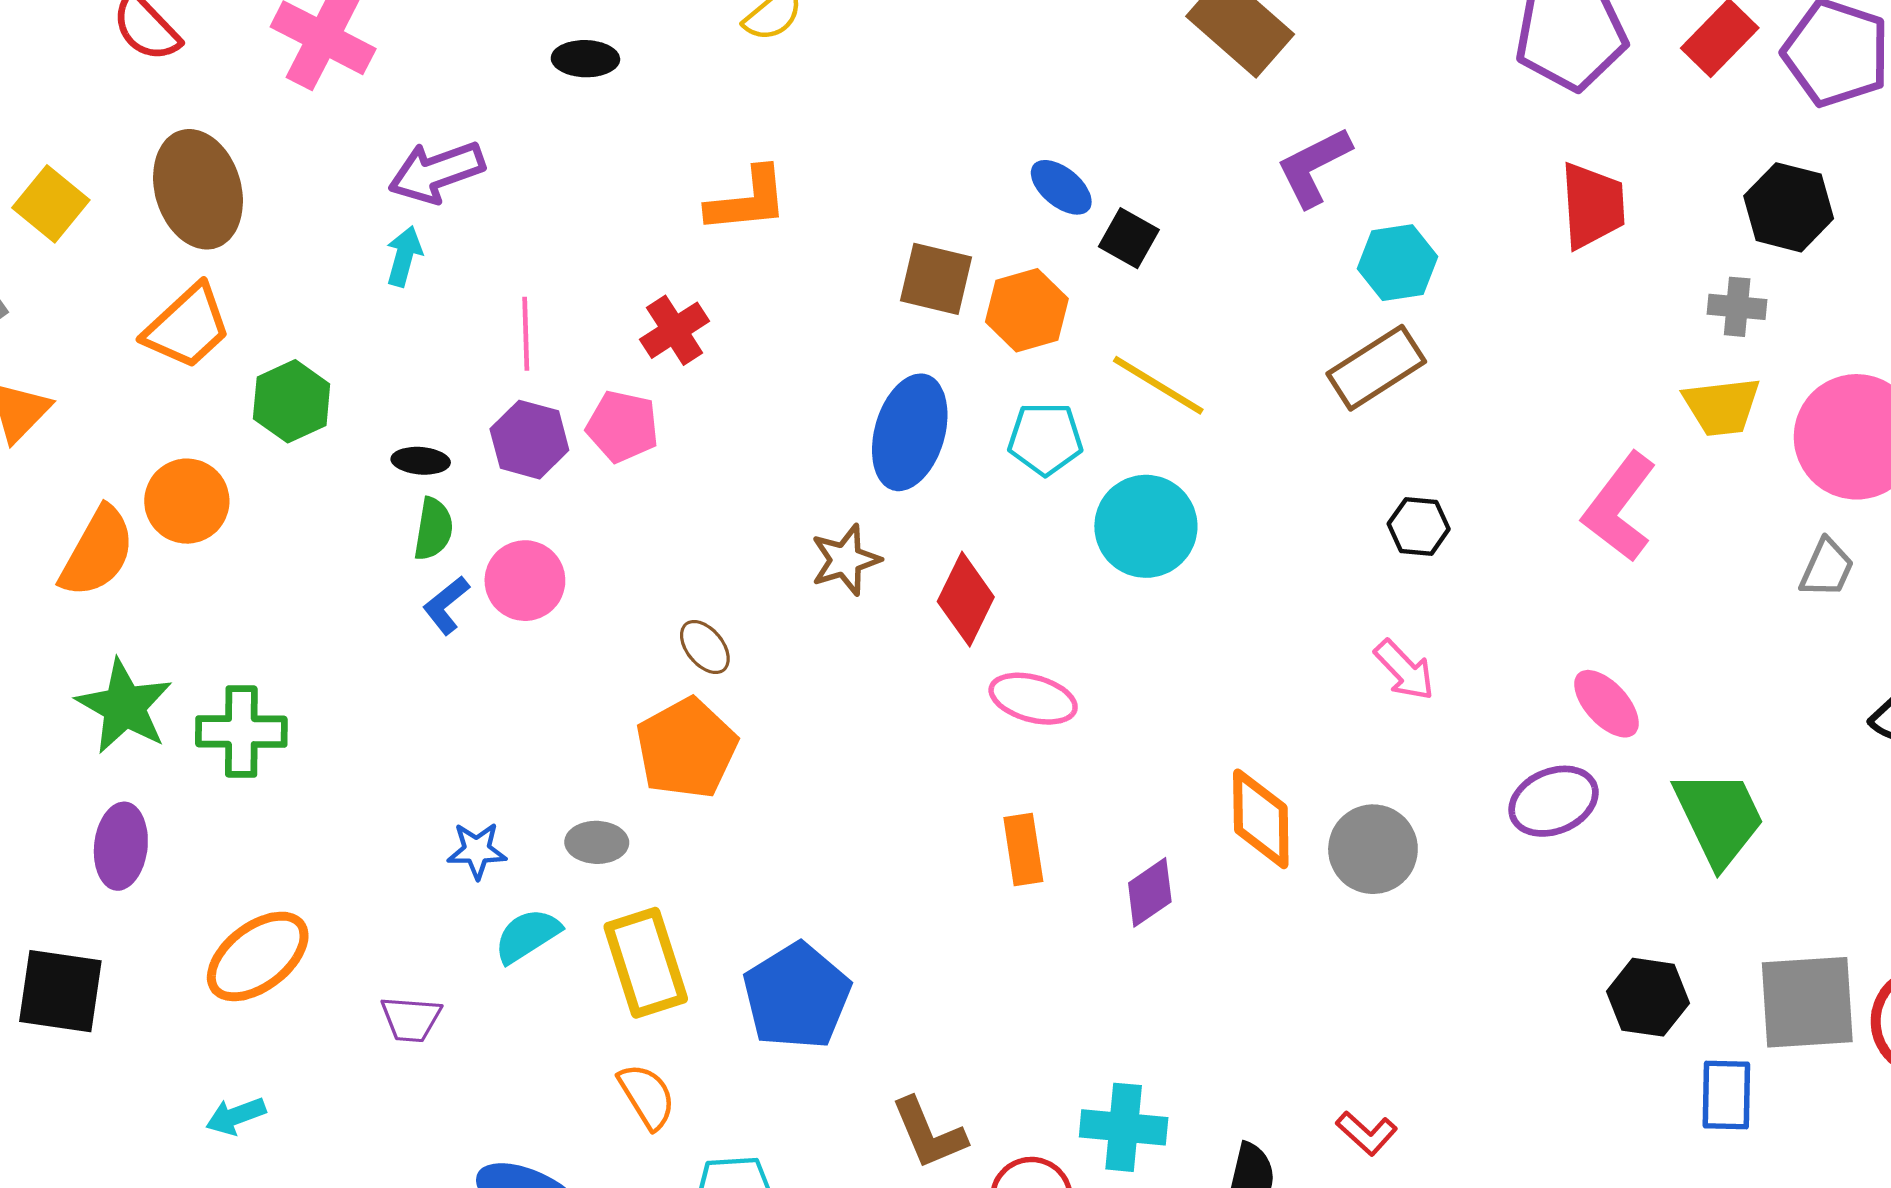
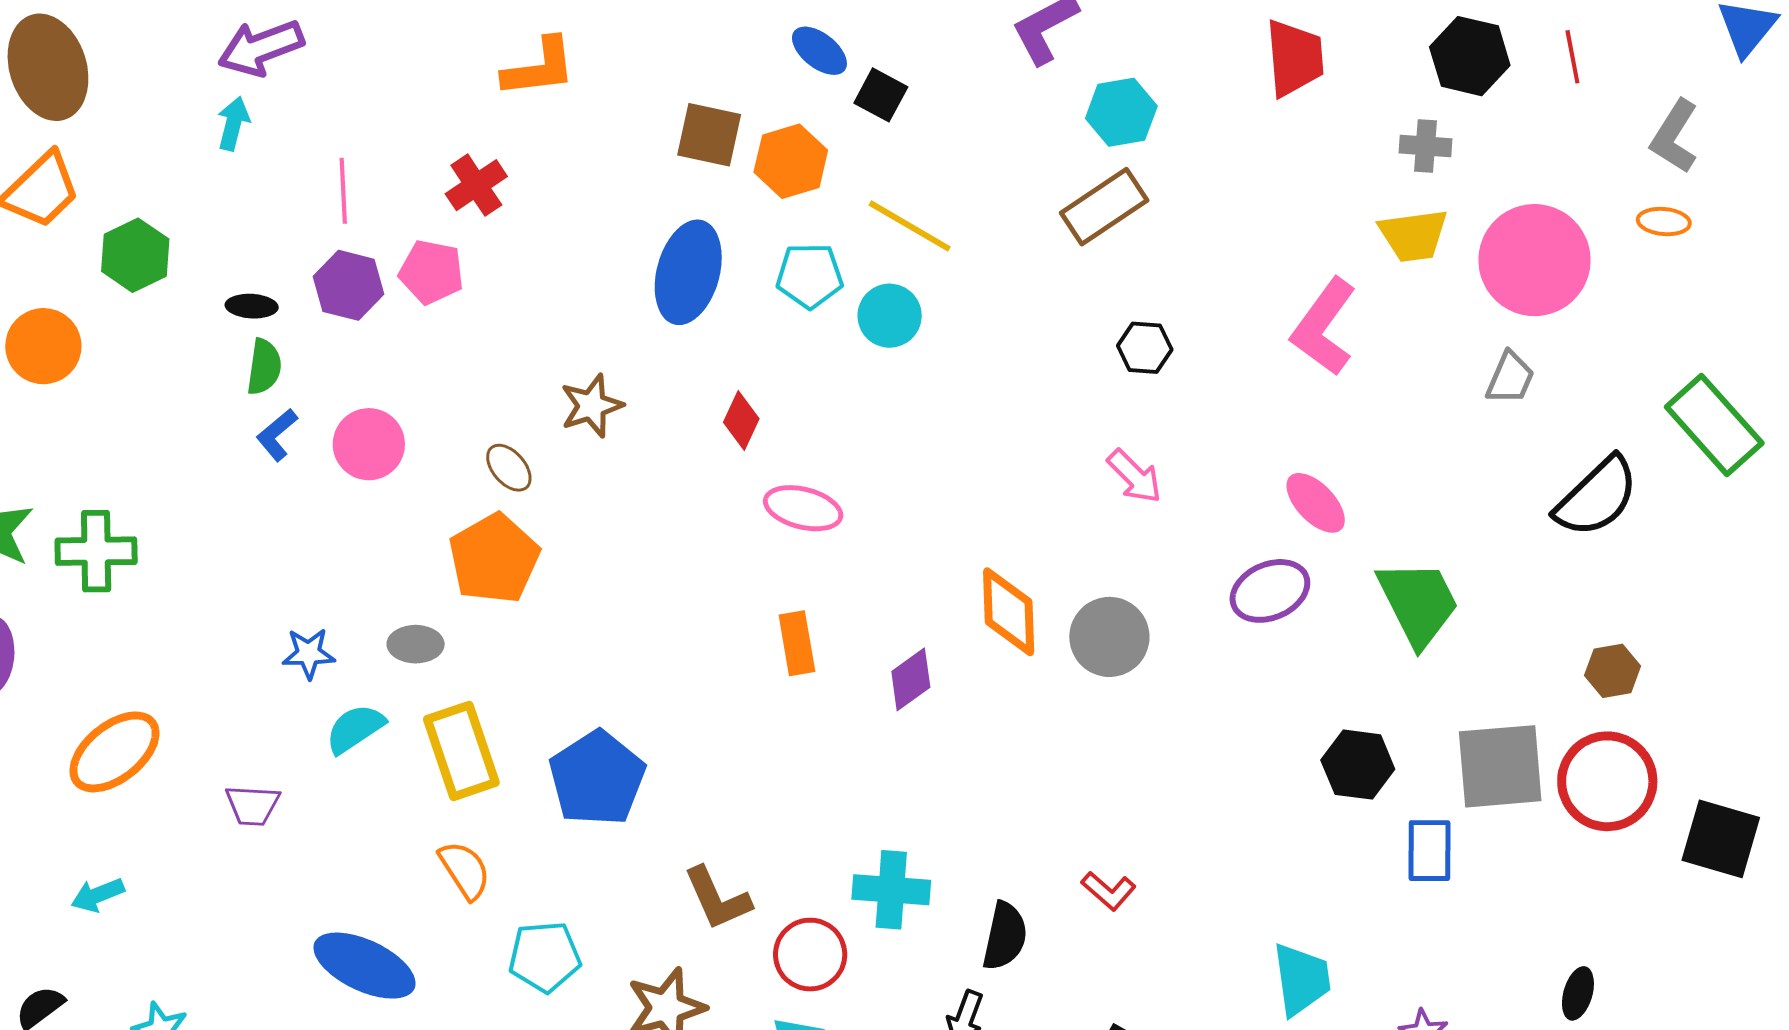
cyan circle: (1146, 526) -> (890, 316), moved, size x0.7
brown star: (845, 560) -> (592, 406), moved
pink circle: (525, 581) -> (369, 444), moved
red diamond: (966, 599) -> (741, 420), size x0.7

